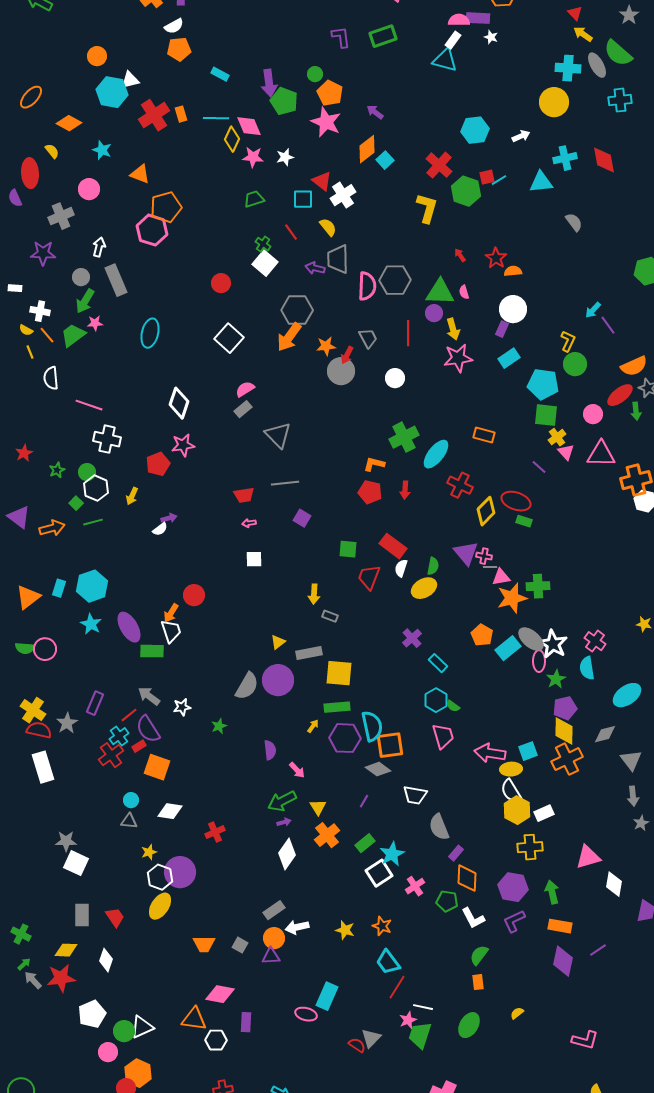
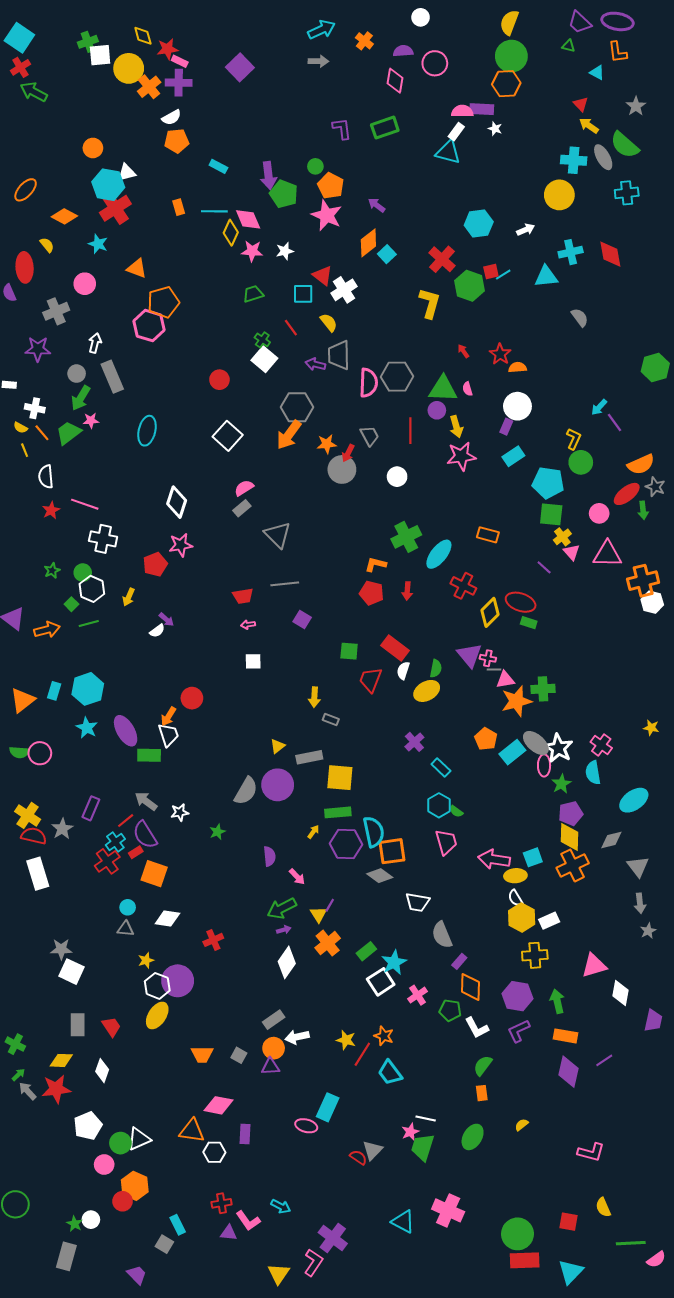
red cross: (154, 115) -> (115, 208), moved
red star: (24, 453) -> (51, 510), moved
purple arrow: (169, 518) -> (166, 620), turned 56
white semicircle: (511, 791) -> (515, 898), size x0.7
purple line: (364, 801) -> (330, 905), moved
red line: (397, 987) -> (362, 1054), moved

